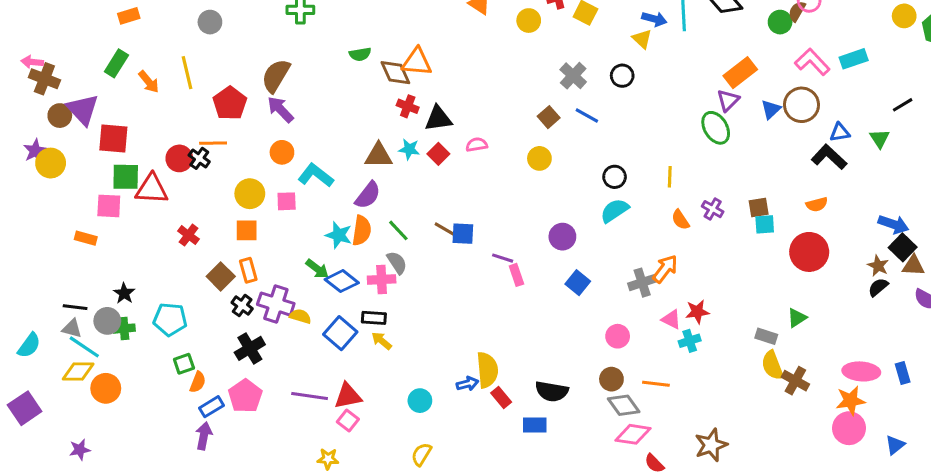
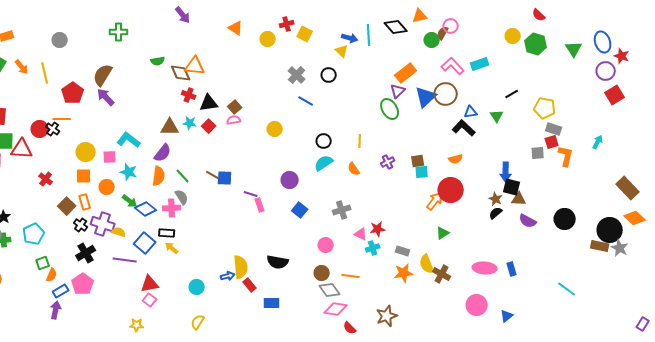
orange arrow: (149, 82) -> (22, 67), moved
blue triangle: (771, 109) -> (426, 97), size x1.6
brown square: (549, 117) -> (235, 107), moved
orange circle: (282, 152) -> (107, 187), moved
purple cross: (713, 209) -> (388, 162), turned 32
orange semicircle: (680, 220) -> (354, 169), moved
blue arrow: (893, 224) -> (506, 172), turned 72
cyan star: (339, 235) -> (129, 172), moved
black square: (903, 247) -> (512, 187), turned -30
orange arrow: (665, 269) -> (435, 201), moved
cyan pentagon: (170, 319) -> (34, 234), turned -30
gray rectangle: (766, 336) -> (403, 251), moved
black semicircle: (552, 391) -> (278, 262), moved
purple line: (310, 396) -> (125, 260), moved
orange star: (851, 401) -> (404, 273), moved

